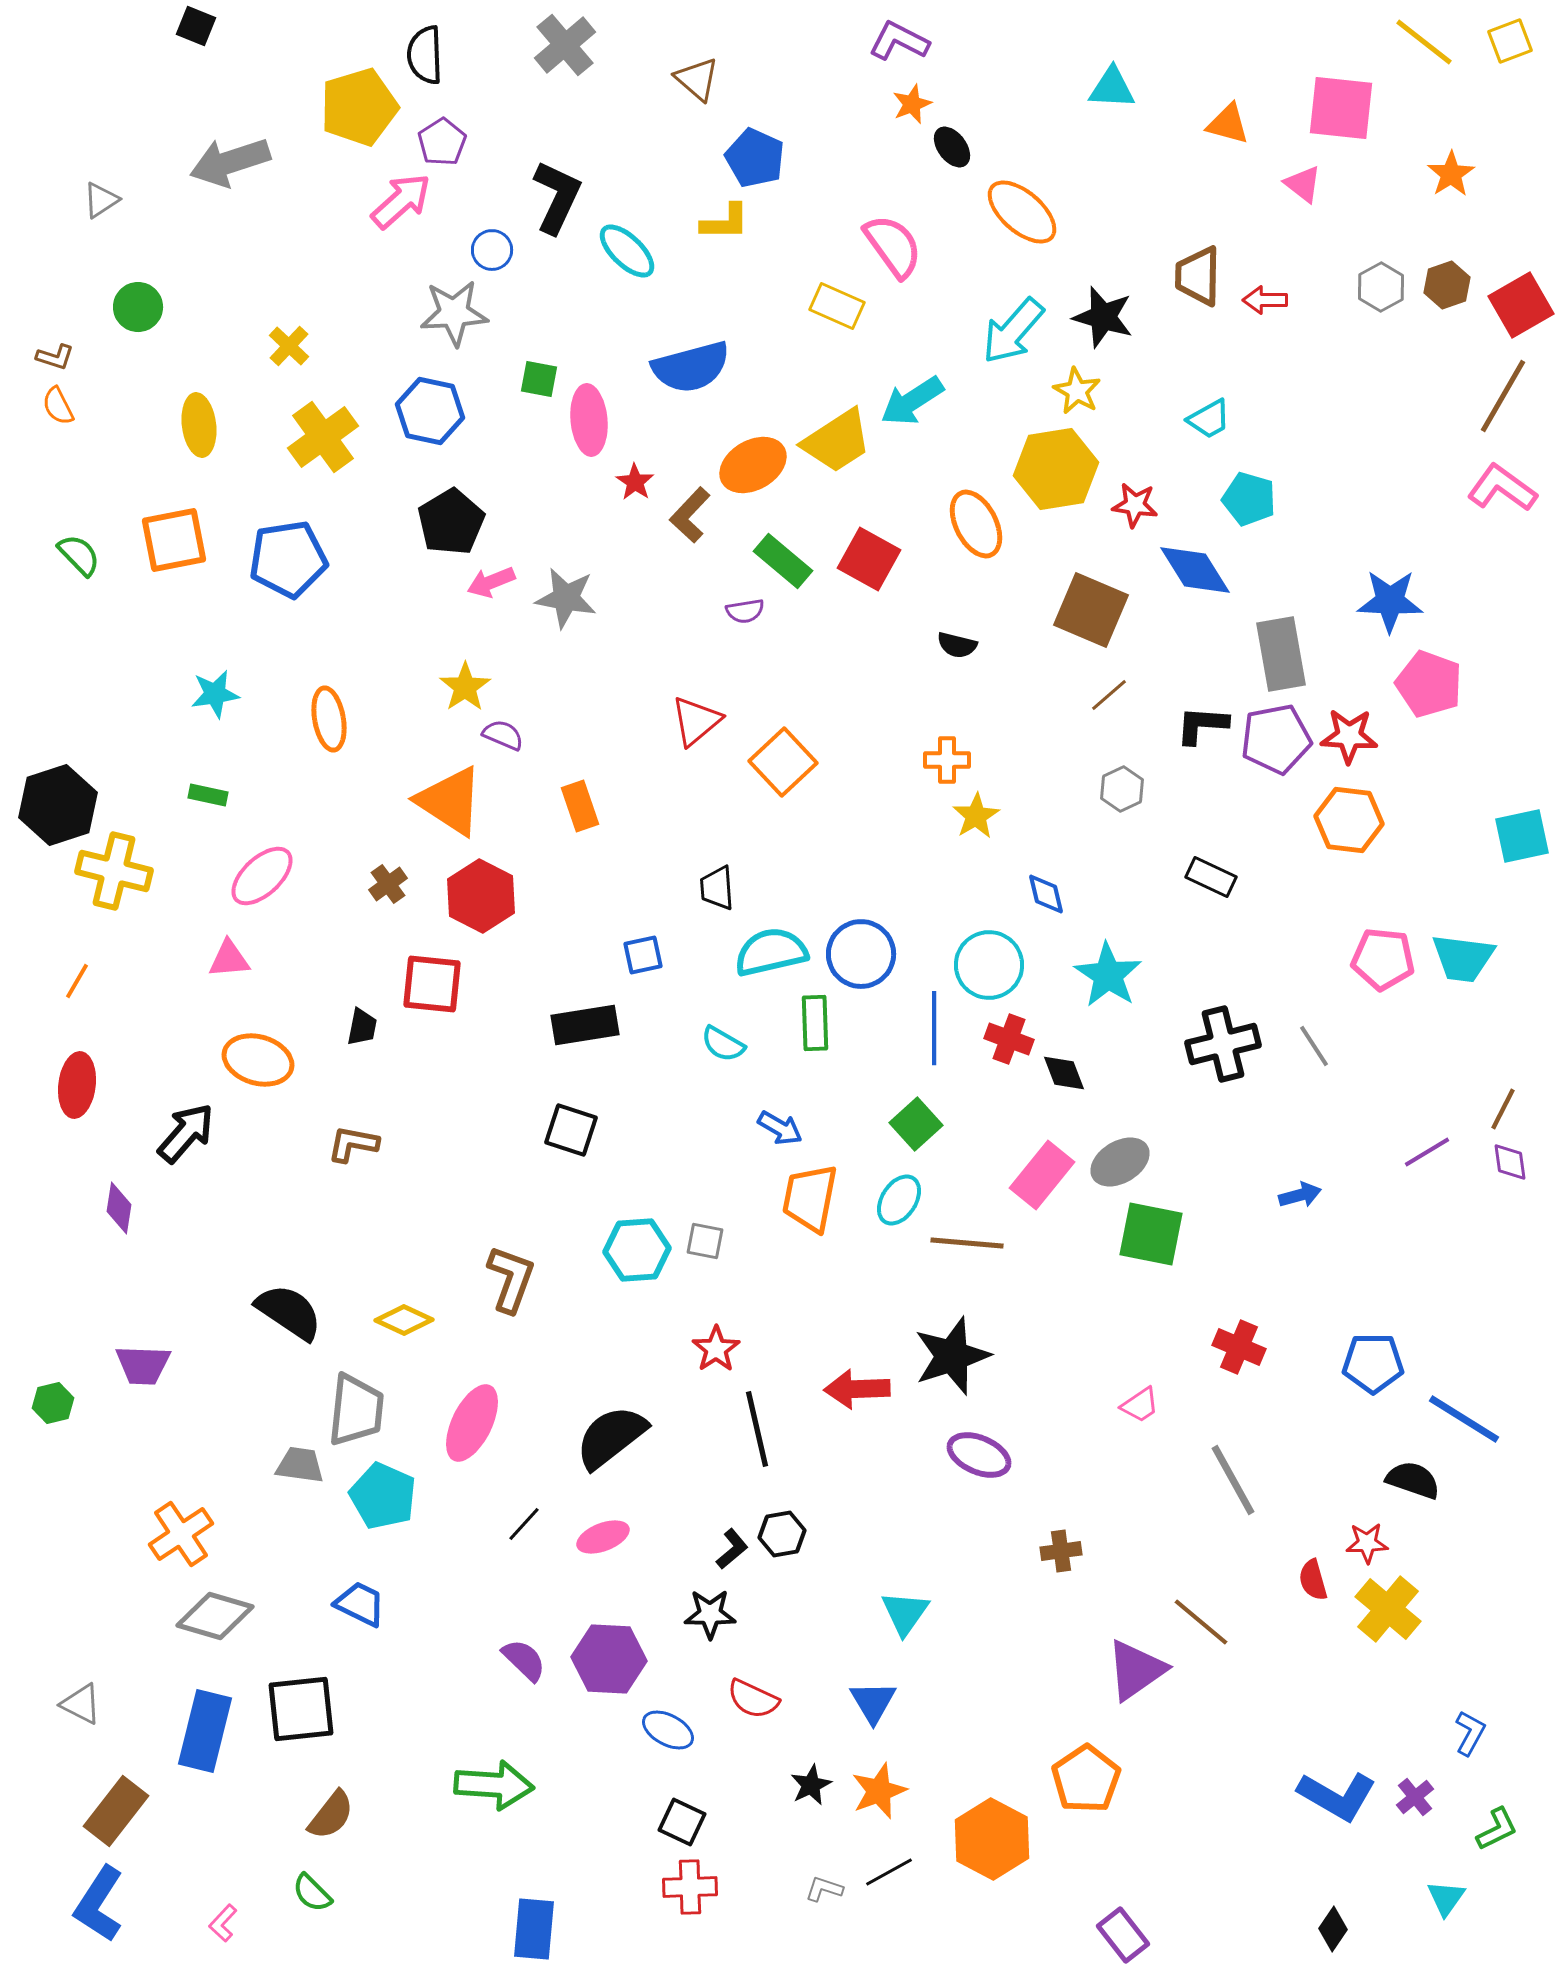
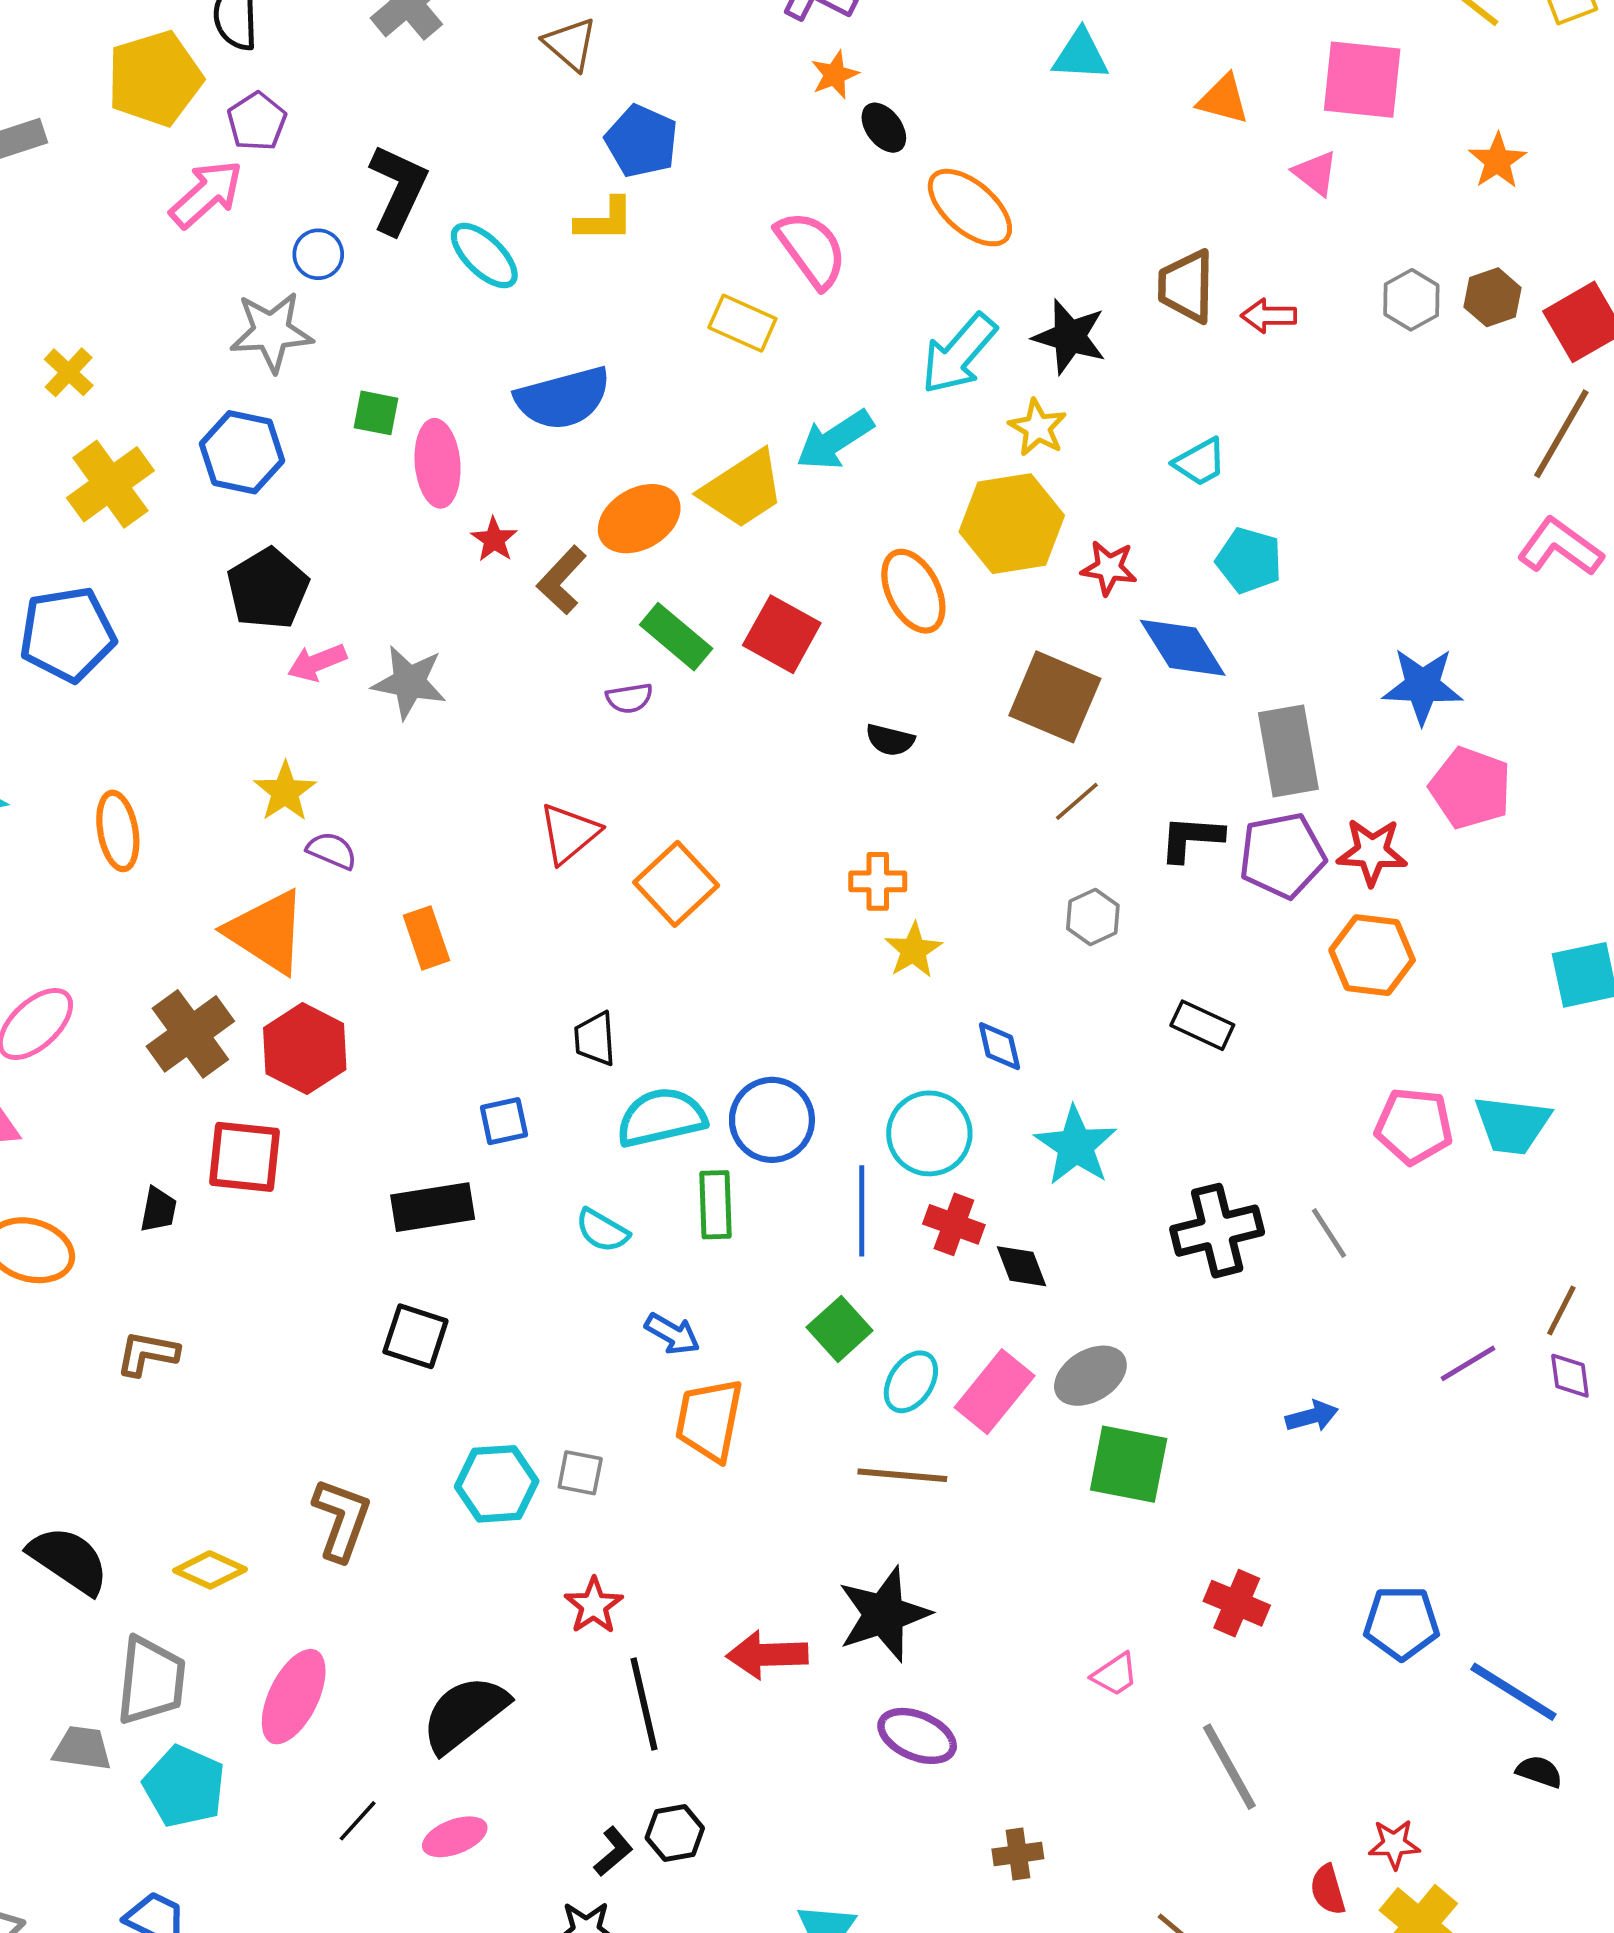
brown cross: (388, 884) -> (190, 1034), size x1.8
cyan ellipse: (899, 1200) -> (911, 1382), moved
black semicircle: (1413, 1480) -> (1539, 1772), moved, size x0.7

